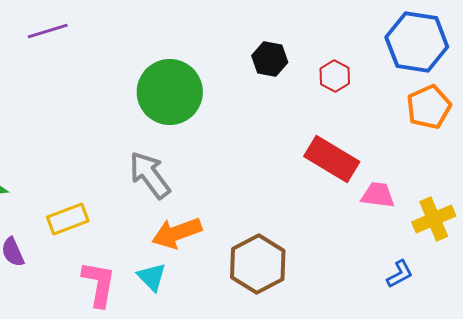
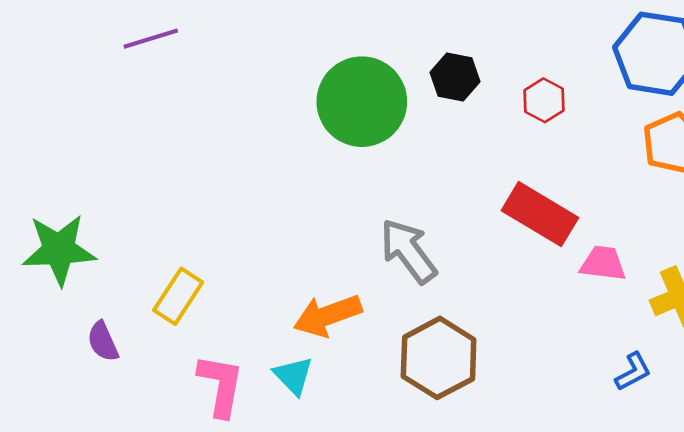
green circle: (170, 92) -> (362, 102), moved
gray arrow: (150, 175) -> (408, 251), moved
yellow rectangle: (68, 219) -> (178, 296), turned -36

